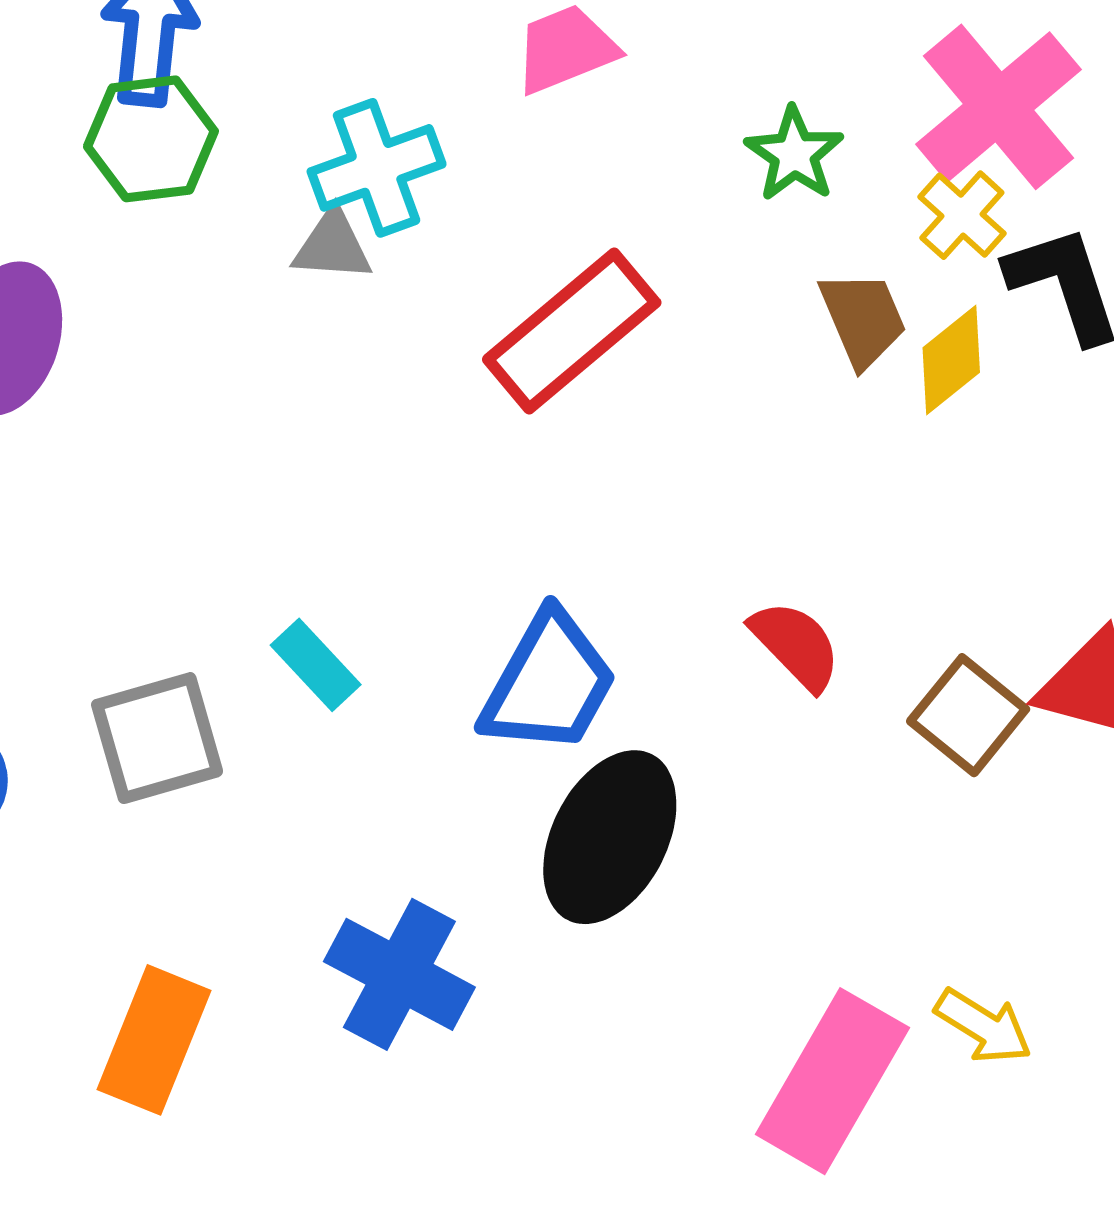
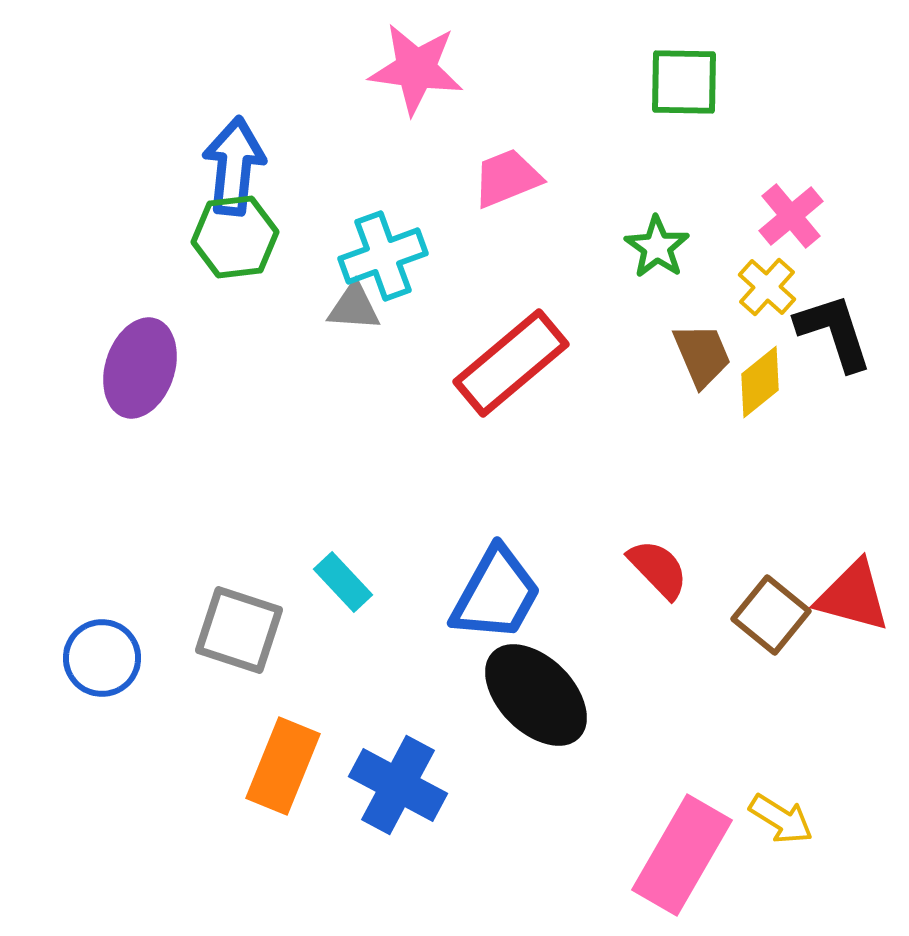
pink cross: (999, 107) -> (791, 216), size x0.6
gray square: (157, 738) -> (239, 630), turned 34
black ellipse: (610, 837) -> (536, 695), turned -72
orange rectangle: (154, 1040) -> (283, 766), moved

